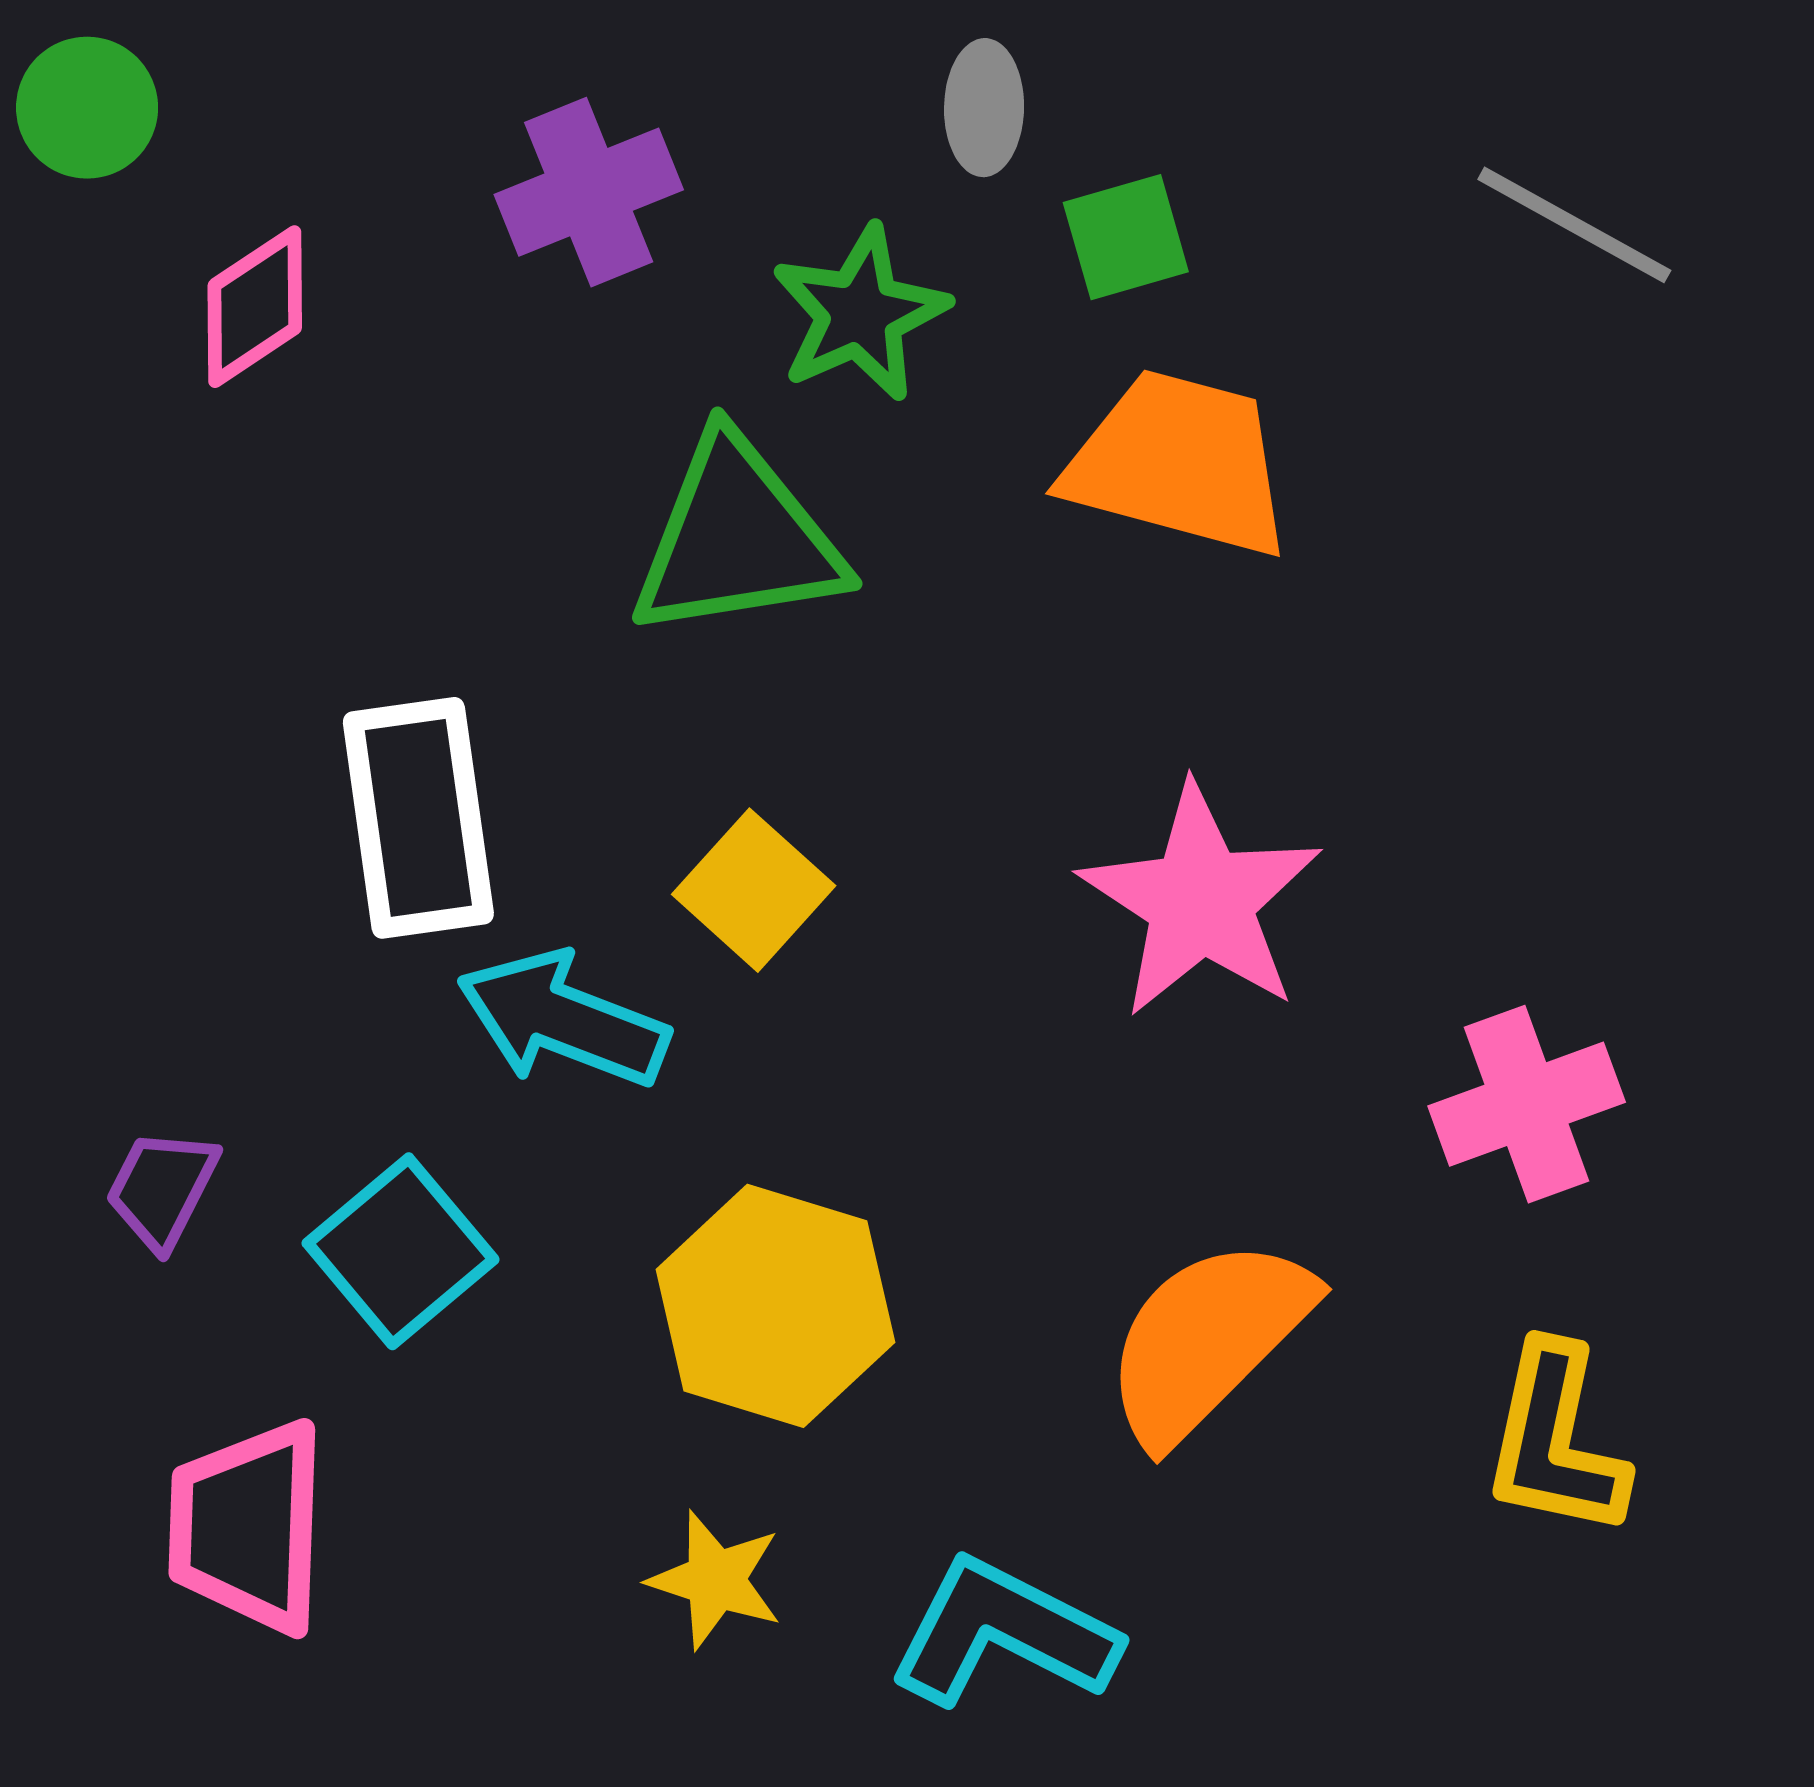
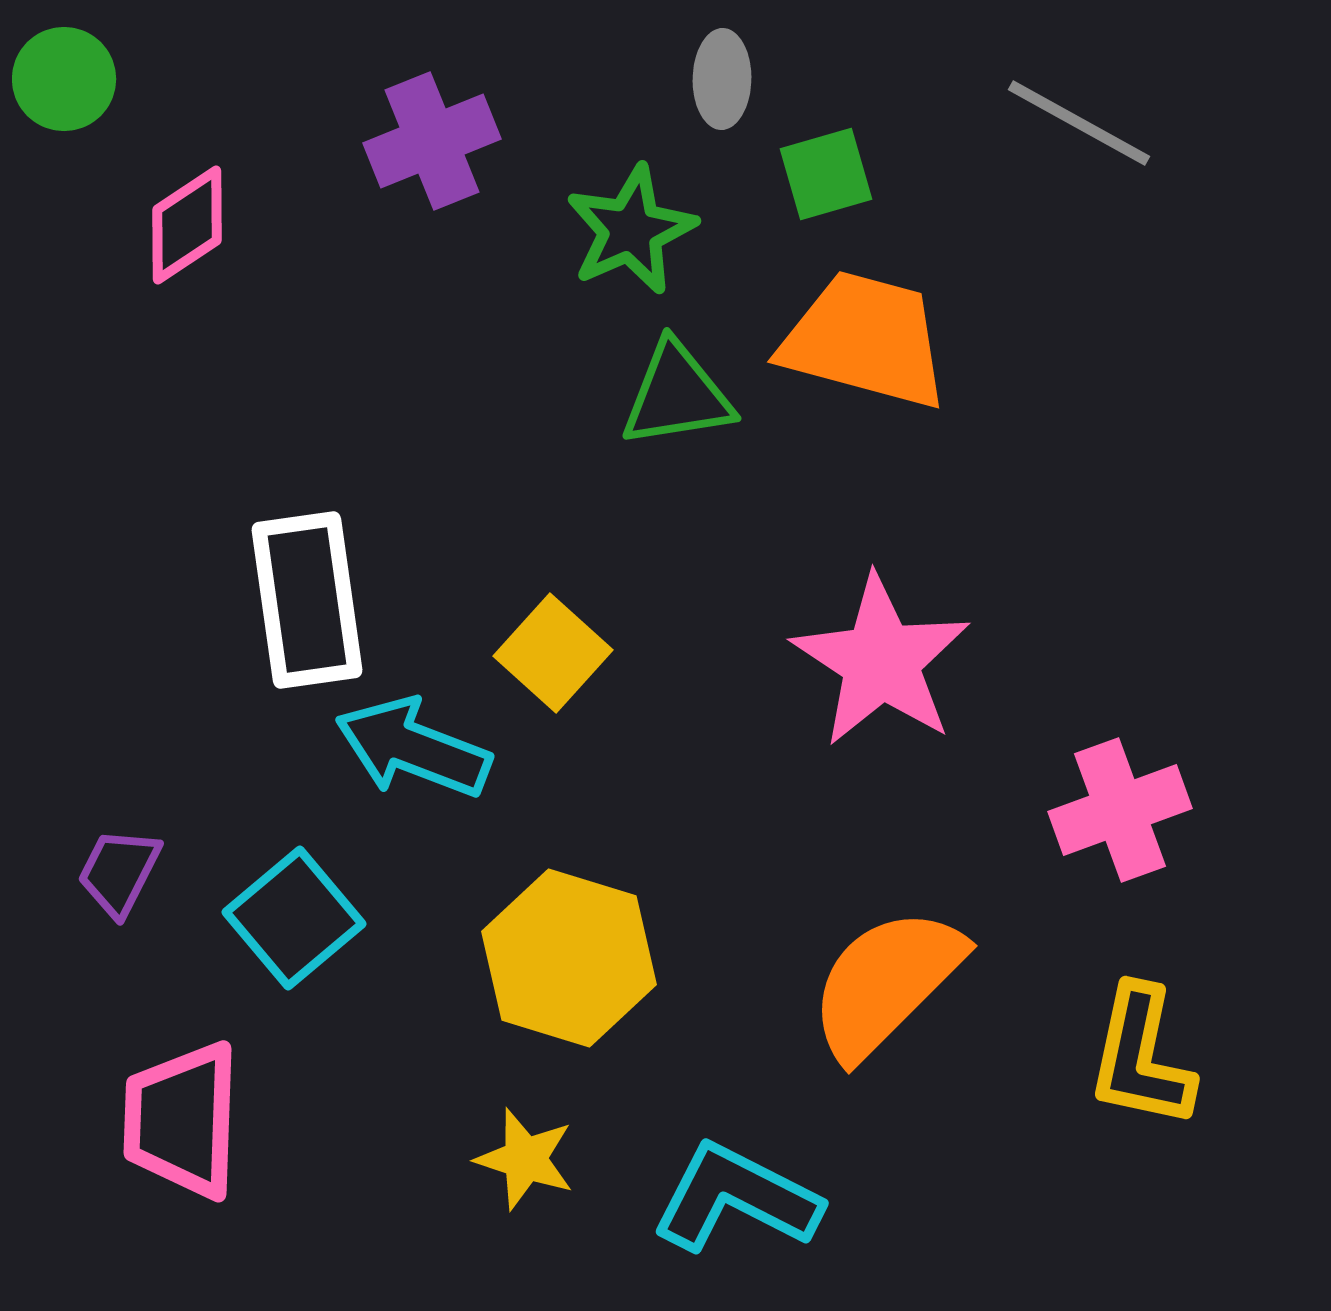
gray line: (1574, 225) -> (1079, 123), moved
green triangle: (737, 538) -> (677, 395), moved, size x0.7

